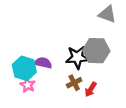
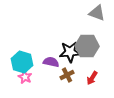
purple semicircle: (43, 63) -> (51, 62), moved
red arrow: (91, 89) -> (92, 78), moved

